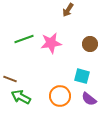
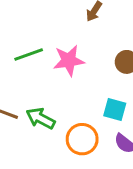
green arrow: (21, 97) -> (41, 118), moved

